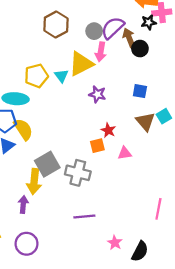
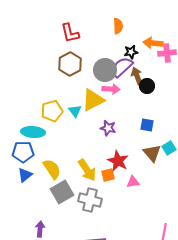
black star: (149, 22) -> (131, 52), moved
gray circle: (94, 31) -> (105, 70), size x1.5
pink arrow: (101, 52) -> (111, 89), turned -96
yellow semicircle: (23, 129) -> (52, 169), moved
red star: (108, 130) -> (118, 161), size x1.5
yellow arrow: (34, 182) -> (87, 170), moved, turned -40

